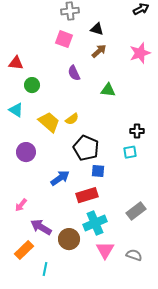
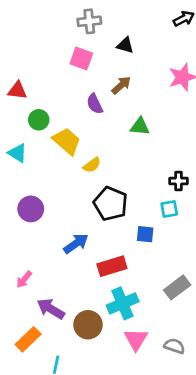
brown arrow: (99, 51) -> (121, 85), moved
yellow trapezoid: (49, 122) -> (67, 141), moved
blue square: (98, 171) -> (145, 234), moved

